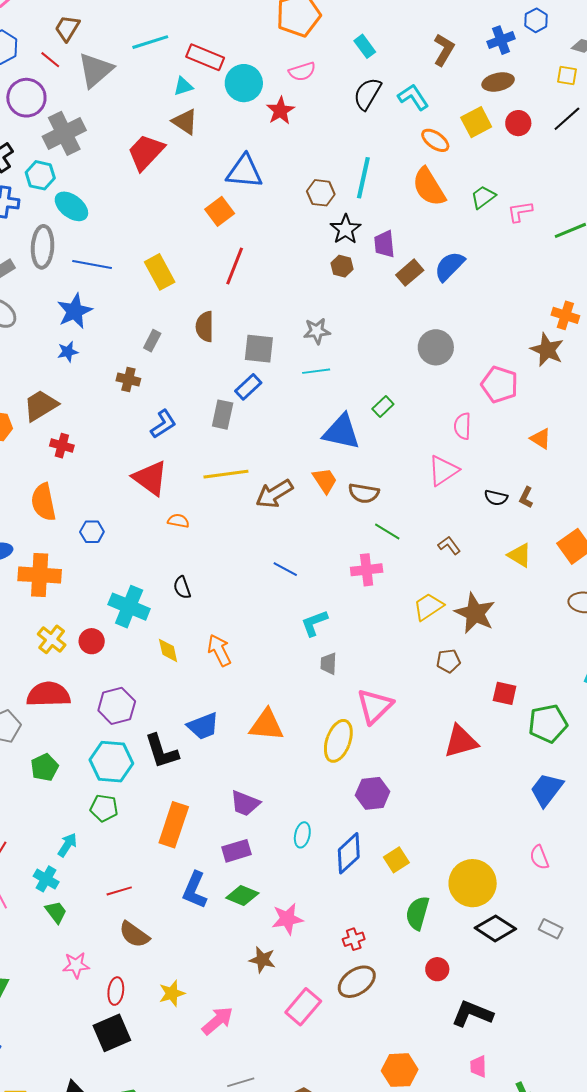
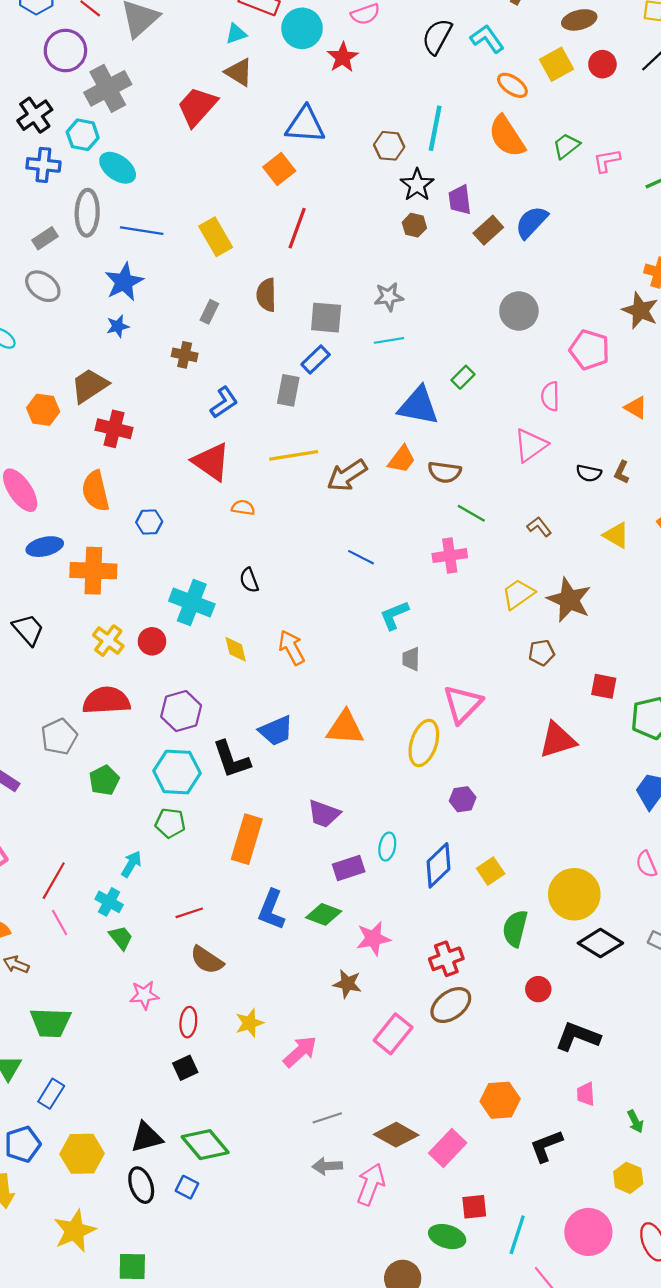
red cross: (62, 446) -> (114, 429), size x1.4
orange trapezoid: (325, 480) -> (402, 459), turned 72
purple hexagon: (373, 793) -> (463, 799), size x0.7
purple rectangle: (237, 851) -> (349, 868), moved
red cross: (354, 939) -> (446, 959), size x1.4
black square: (112, 1033) -> (185, 1068), size x0.6

